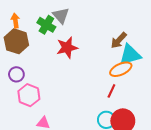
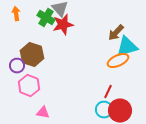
brown hexagon: (16, 41) -> (32, 55), moved
red star: (67, 48) -> (63, 25), moved
red line: (111, 91) -> (108, 92), moved

